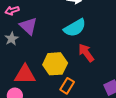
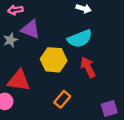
purple triangle: (28, 26) -> (30, 29), turned -30
yellow hexagon: (55, 64) -> (54, 60), moved

